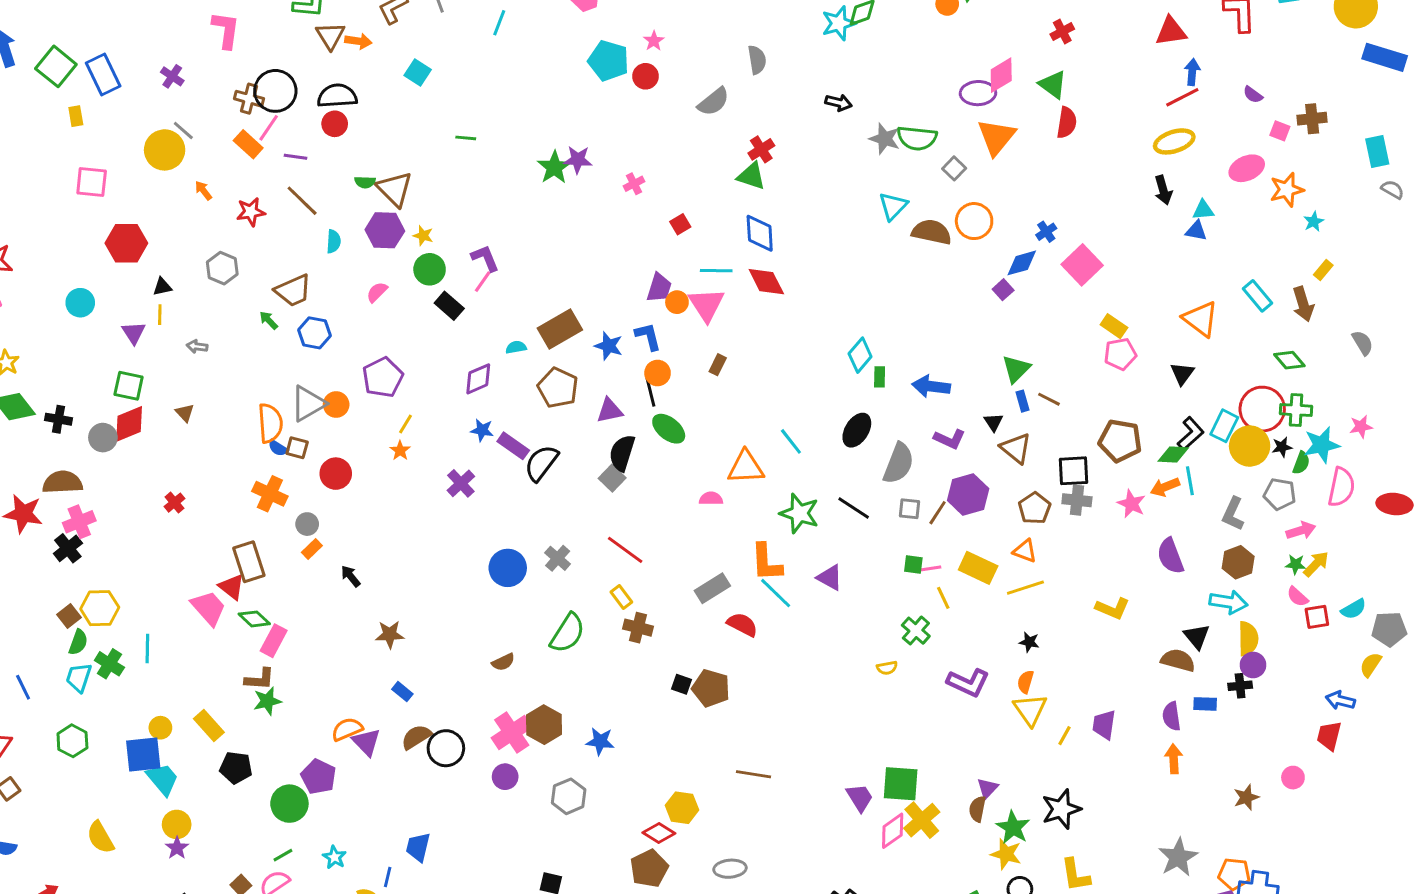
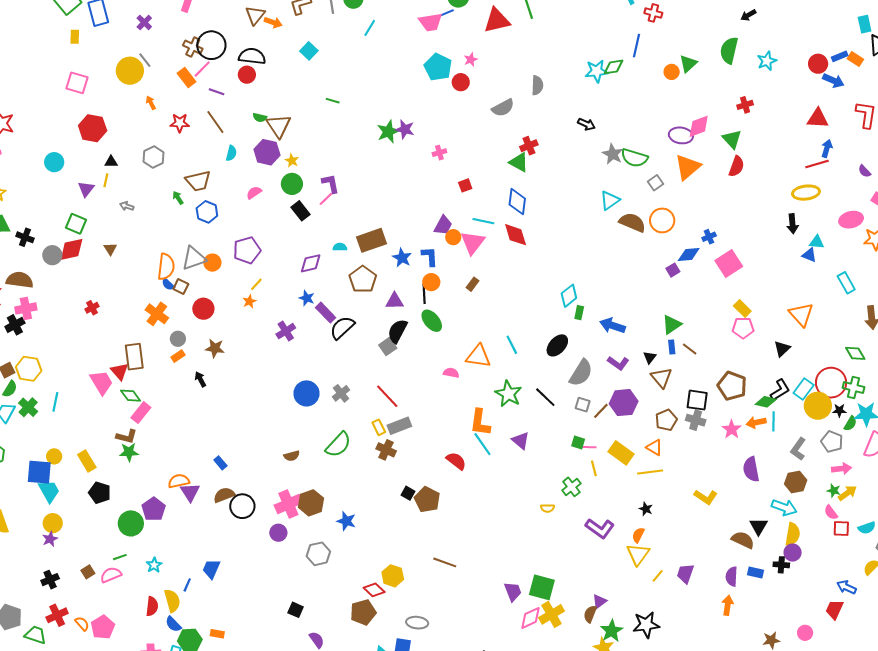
cyan rectangle: (1257, 296) -> (846, 283), moved
gray rectangle: (712, 588) -> (399, 426), moved
brown star: (390, 634) -> (215, 348), moved

